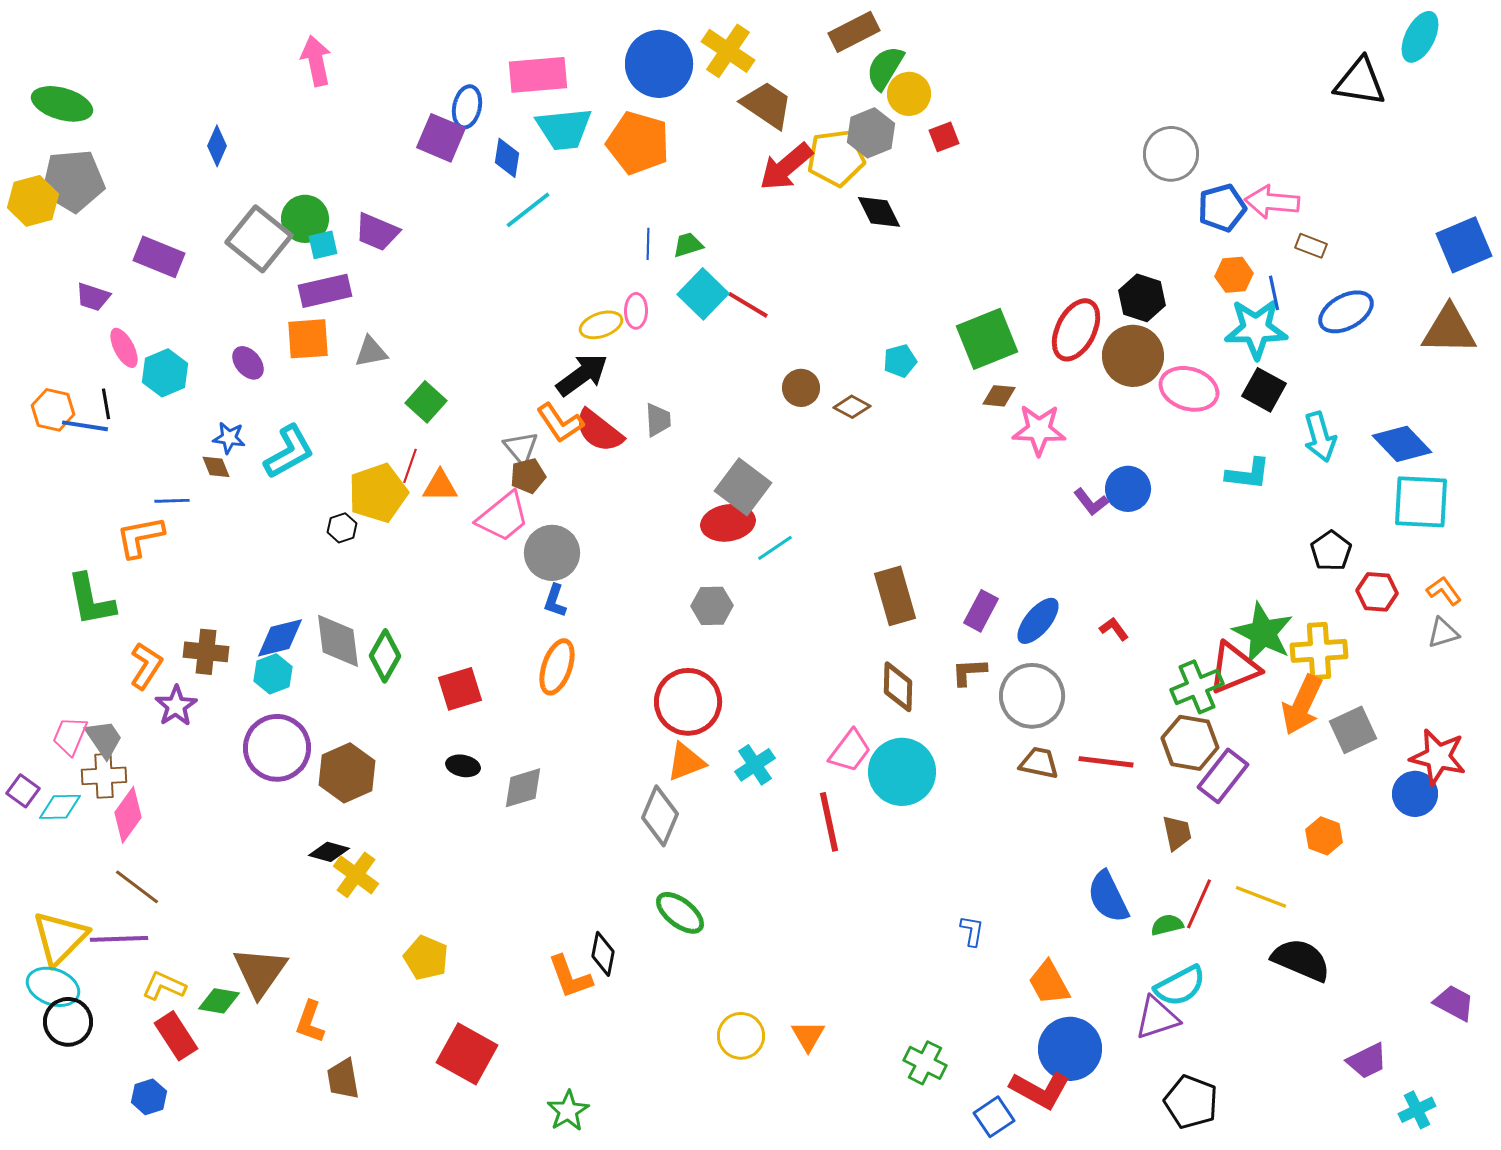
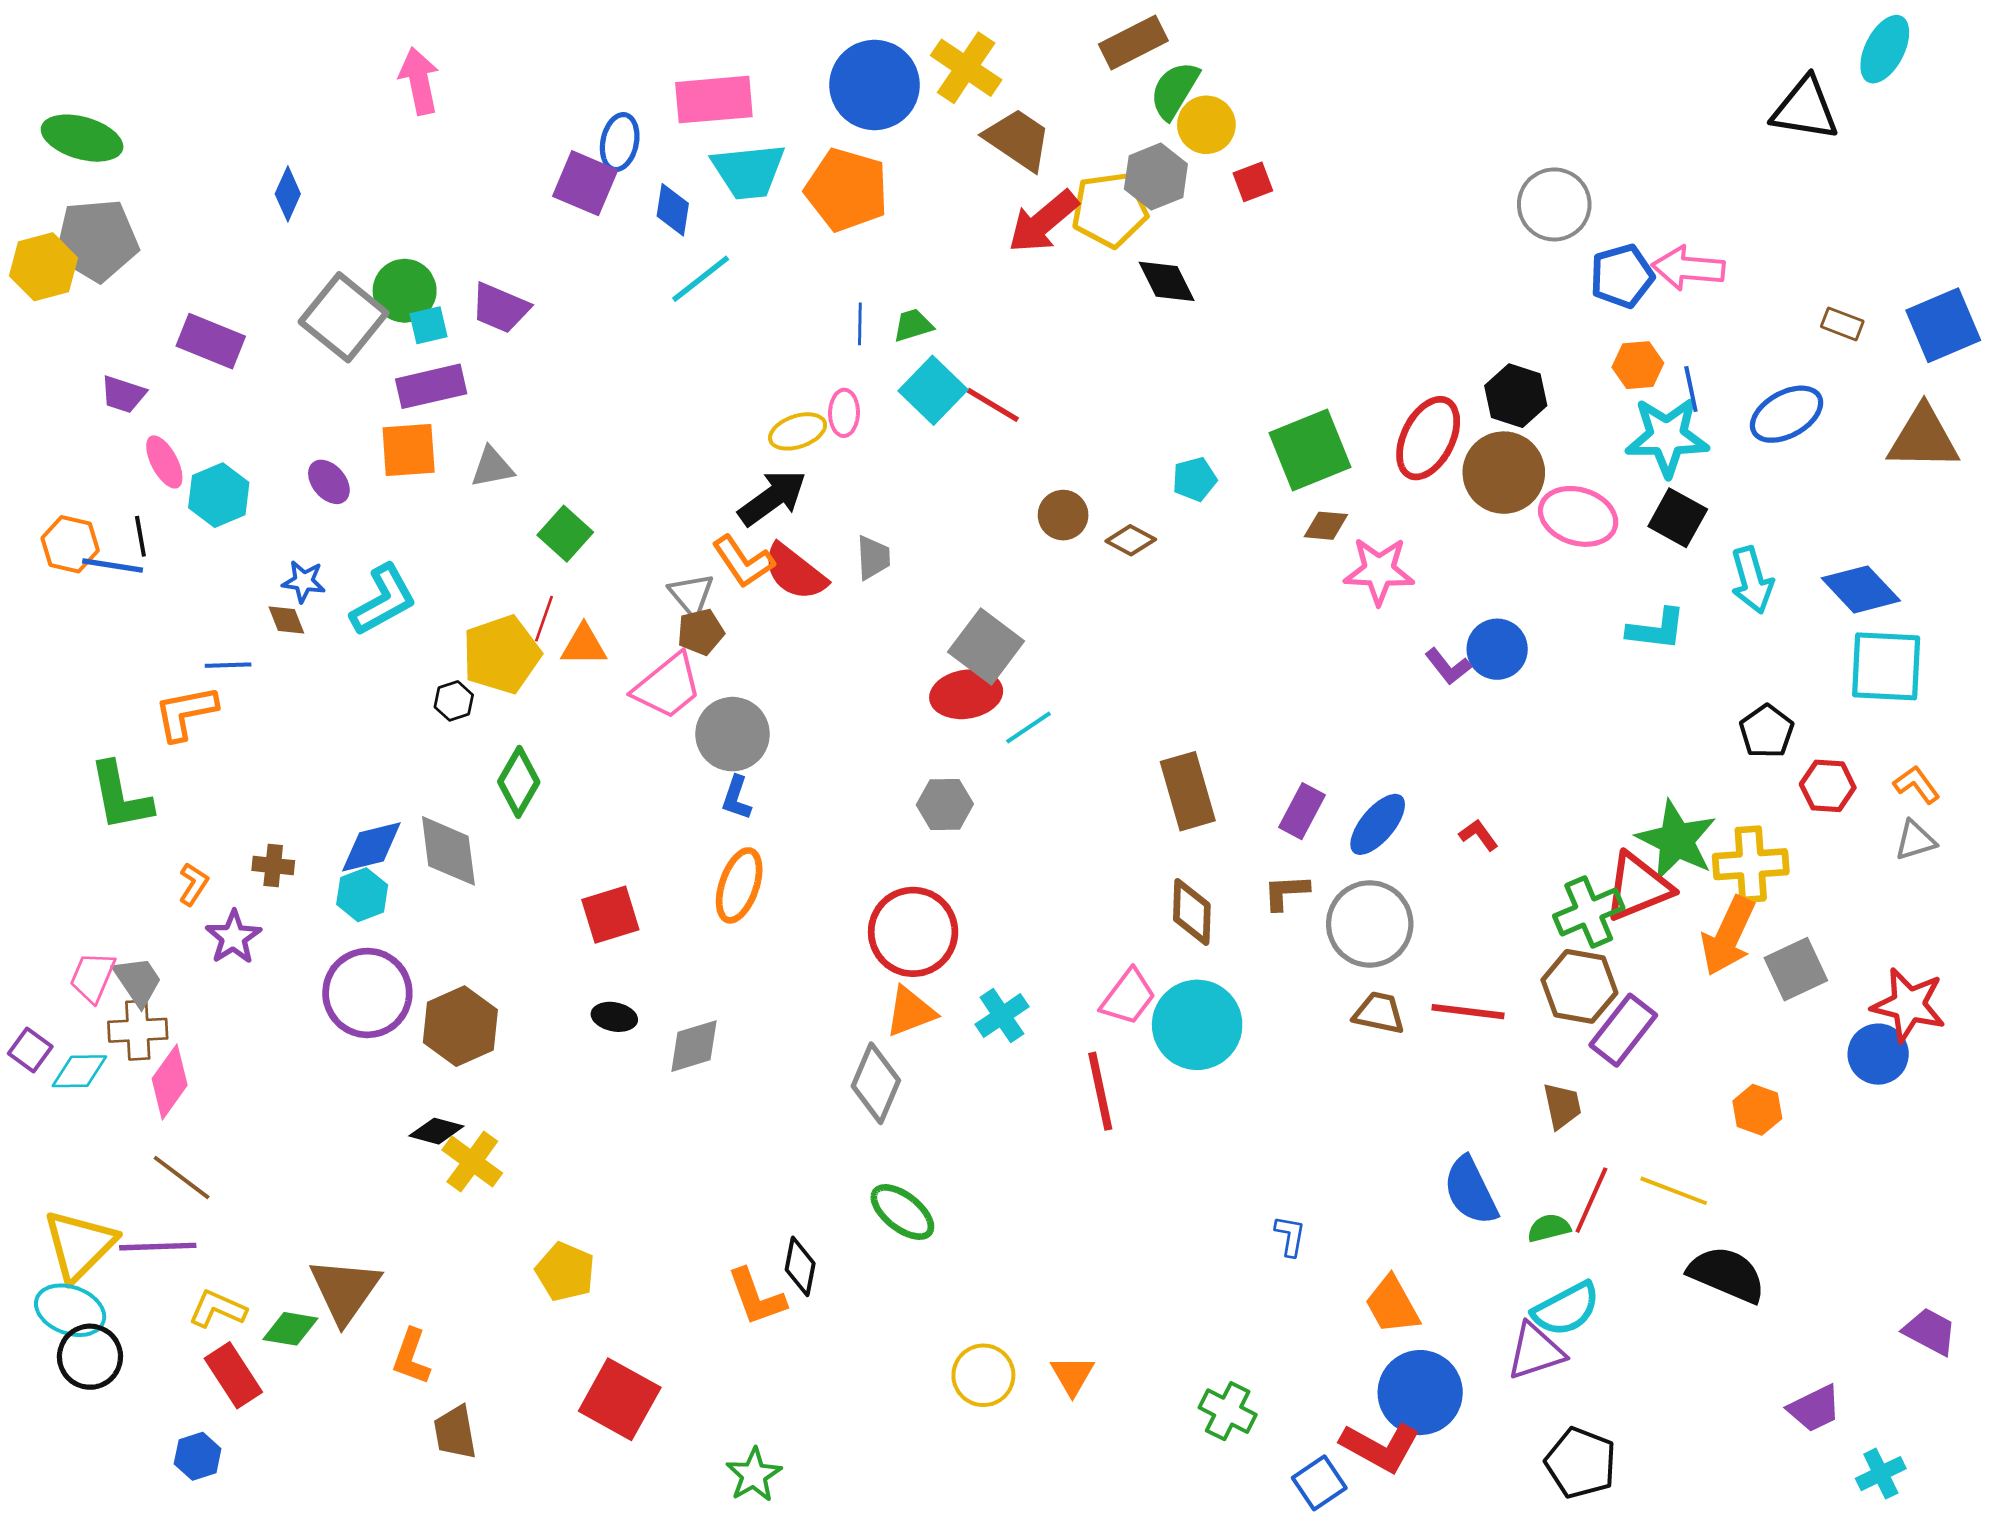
brown rectangle: (1311, 246) -> (1842, 324), moved
brown cross: (206, 652) -> (273, 866), size x0.7
green diamond: (385, 656) -> (519, 782), moved
orange L-shape: (146, 666) -> (194, 884), size x0.7

